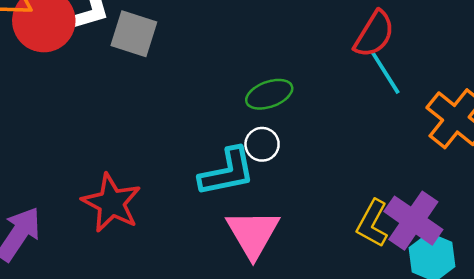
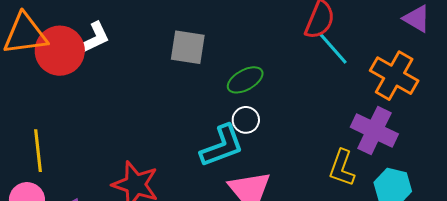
gray square: (134, 34) -> (188, 47), moved
purple cross: (413, 221) -> (374, 131), moved

